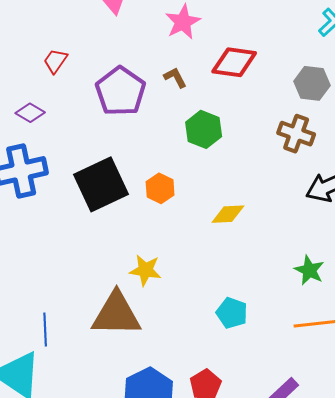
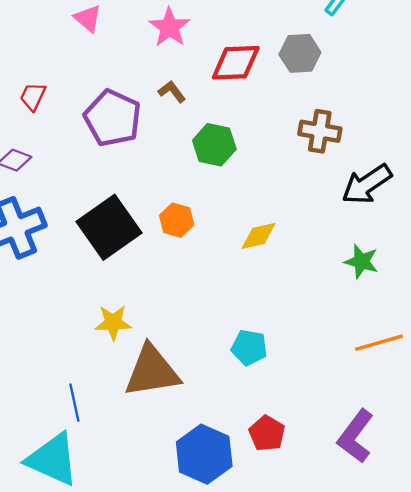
gray hexagon: (312, 83) -> (300, 53), moved
yellow star: (145, 270) -> (113, 323), moved
green star: (309, 270) -> (361, 261), moved
cyan pentagon: (232, 313) -> (249, 348), moved

